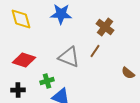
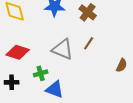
brown cross: (105, 27) -> (88, 12), moved
brown semicircle: (128, 73) -> (122, 65), turned -104

